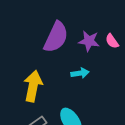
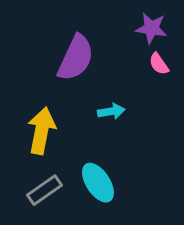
purple star: (89, 41) -> (151, 28), moved

